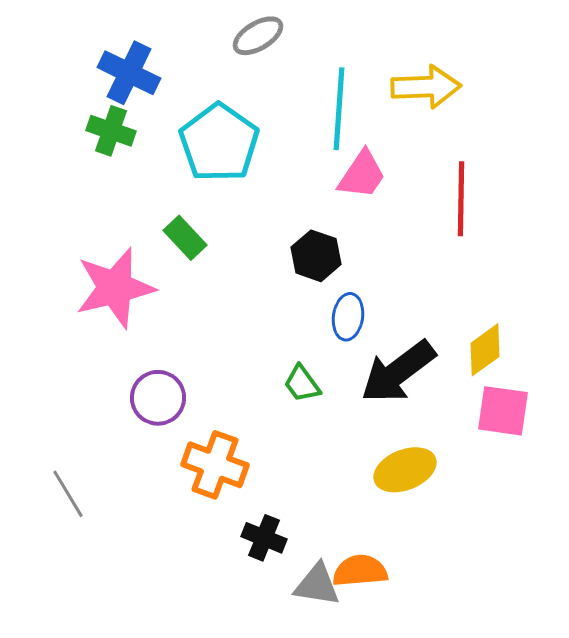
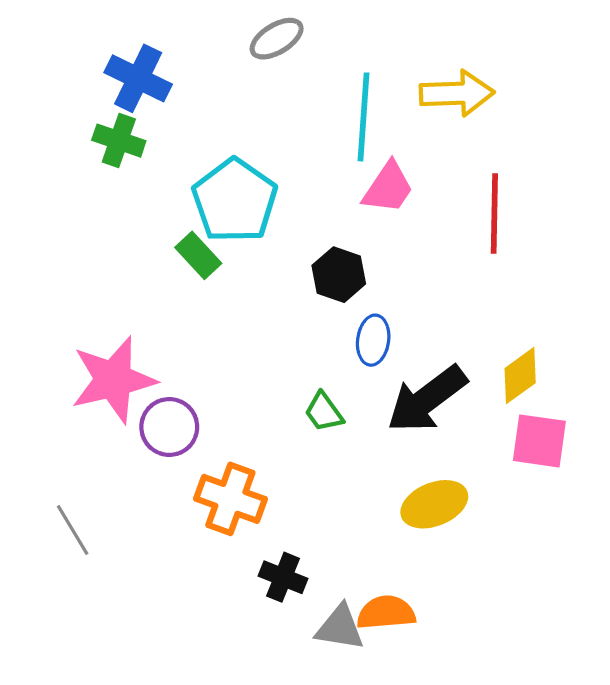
cyan pentagon: (219, 143) -> (235, 201), moved
pink star: (115, 288) -> (113, 380), moved

